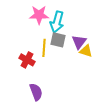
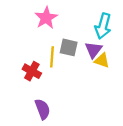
pink star: (39, 15) -> (46, 18), turned -30
cyan arrow: (57, 22) -> (103, 26), moved

